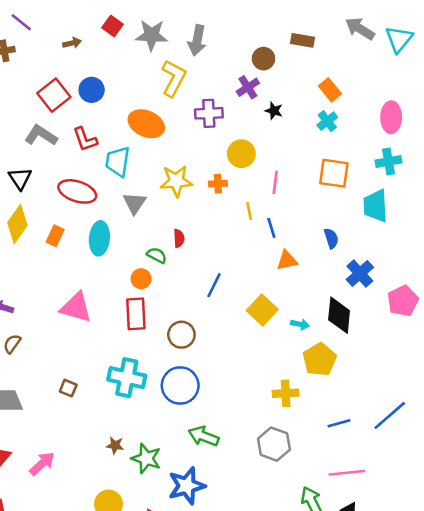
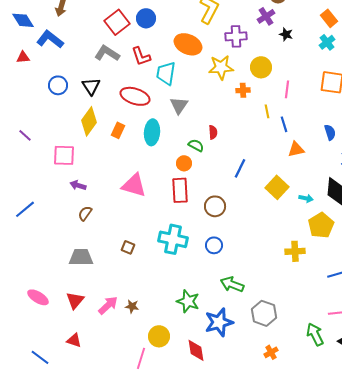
yellow star: (176, 181) -> (221, 67), moved
blue circle: (180, 385) -> (214, 245), size x0.6
gray hexagon: (274, 444) -> (264, 313), moved
brown star: (115, 445) -> (132, 306), moved

